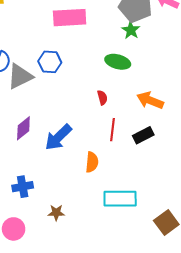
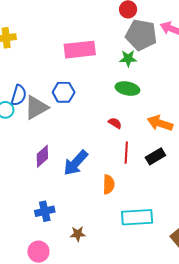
green star: (131, 30) -> (128, 58), moved, turned -30
red semicircle: (102, 98) -> (115, 123), turned -40

